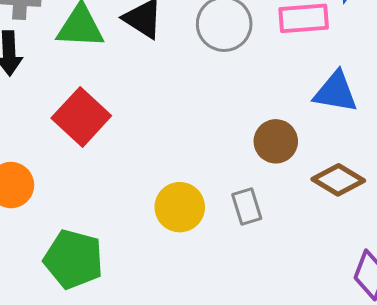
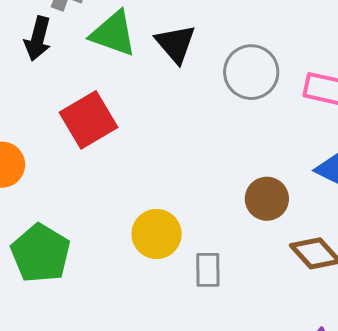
gray rectangle: (247, 207) -> (208, 270), moved

